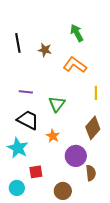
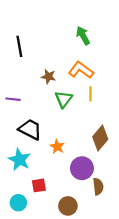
brown star: (45, 50) -> (49, 77), moved
purple line: (26, 92) -> (13, 99), moved
yellow line: (96, 93) -> (91, 94), moved
green triangle: (57, 104) -> (64, 99), moved

